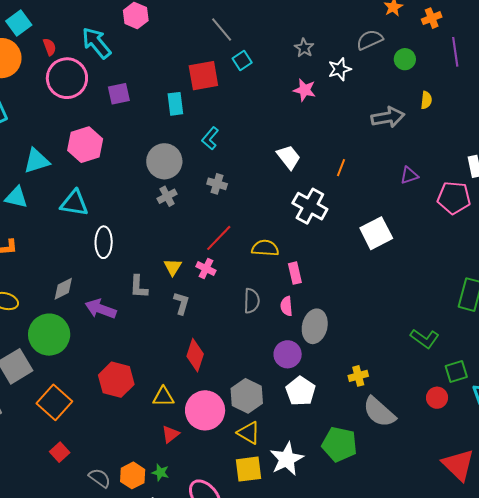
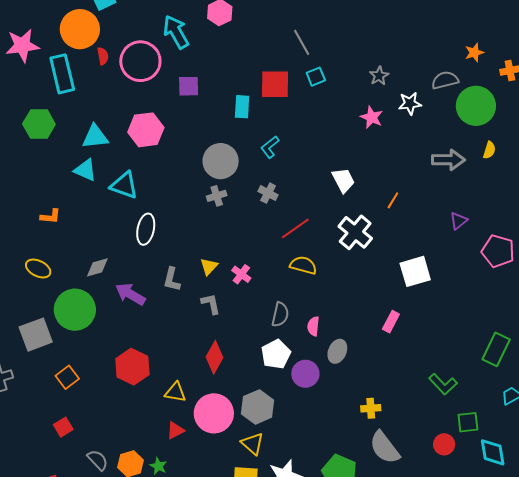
red semicircle: (50, 47) -> (103, 56), moved
green circle: (405, 59) -> (476, 106), size x1.8
purple triangle: (409, 175) -> (458, 221), turned -30
cyan triangle: (16, 197) -> (85, 170), moved
red line: (219, 238) -> (295, 228), moved
pink rectangle: (295, 273) -> (391, 322), moved, turned 30
gray L-shape: (182, 303) -> (211, 304), turned -40
gray ellipse: (315, 326) -> (337, 351), size x0.7
white pentagon: (301, 391) -> (276, 354), moved
orange square: (54, 402) -> (67, 377), size x0.7

